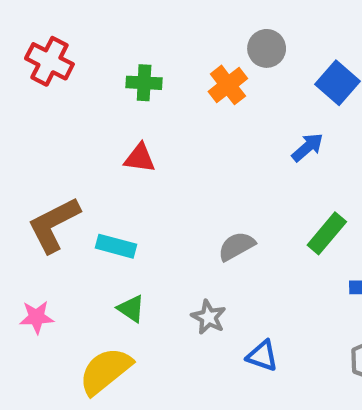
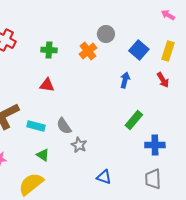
blue arrow: (307, 147) -> (125, 80), turned -35
gray semicircle: (236, 246) -> (64, 126), moved, turned -96
gray star: (209, 317) -> (79, 145), moved

